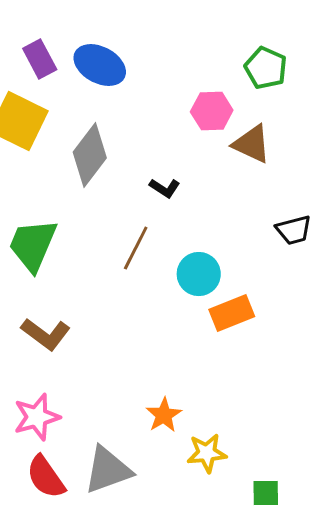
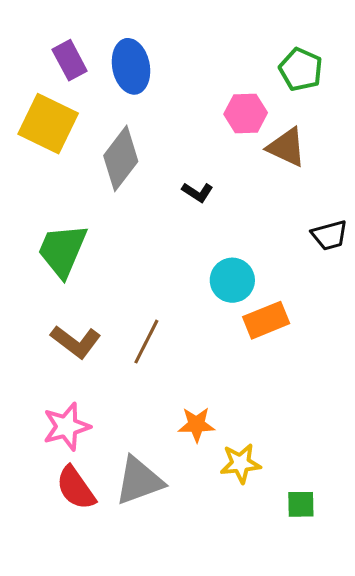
blue ellipse: (100, 65) -> (131, 66), turned 51
brown line: (136, 248) -> (146, 342), moved
orange star: (164, 415) -> (196, 425), turned 30

